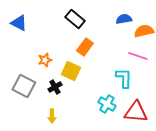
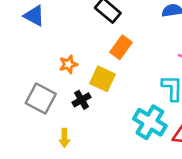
cyan cross: (107, 104) -> (150, 122), size x1.4
yellow arrow: (52, 116) -> (64, 138), moved

